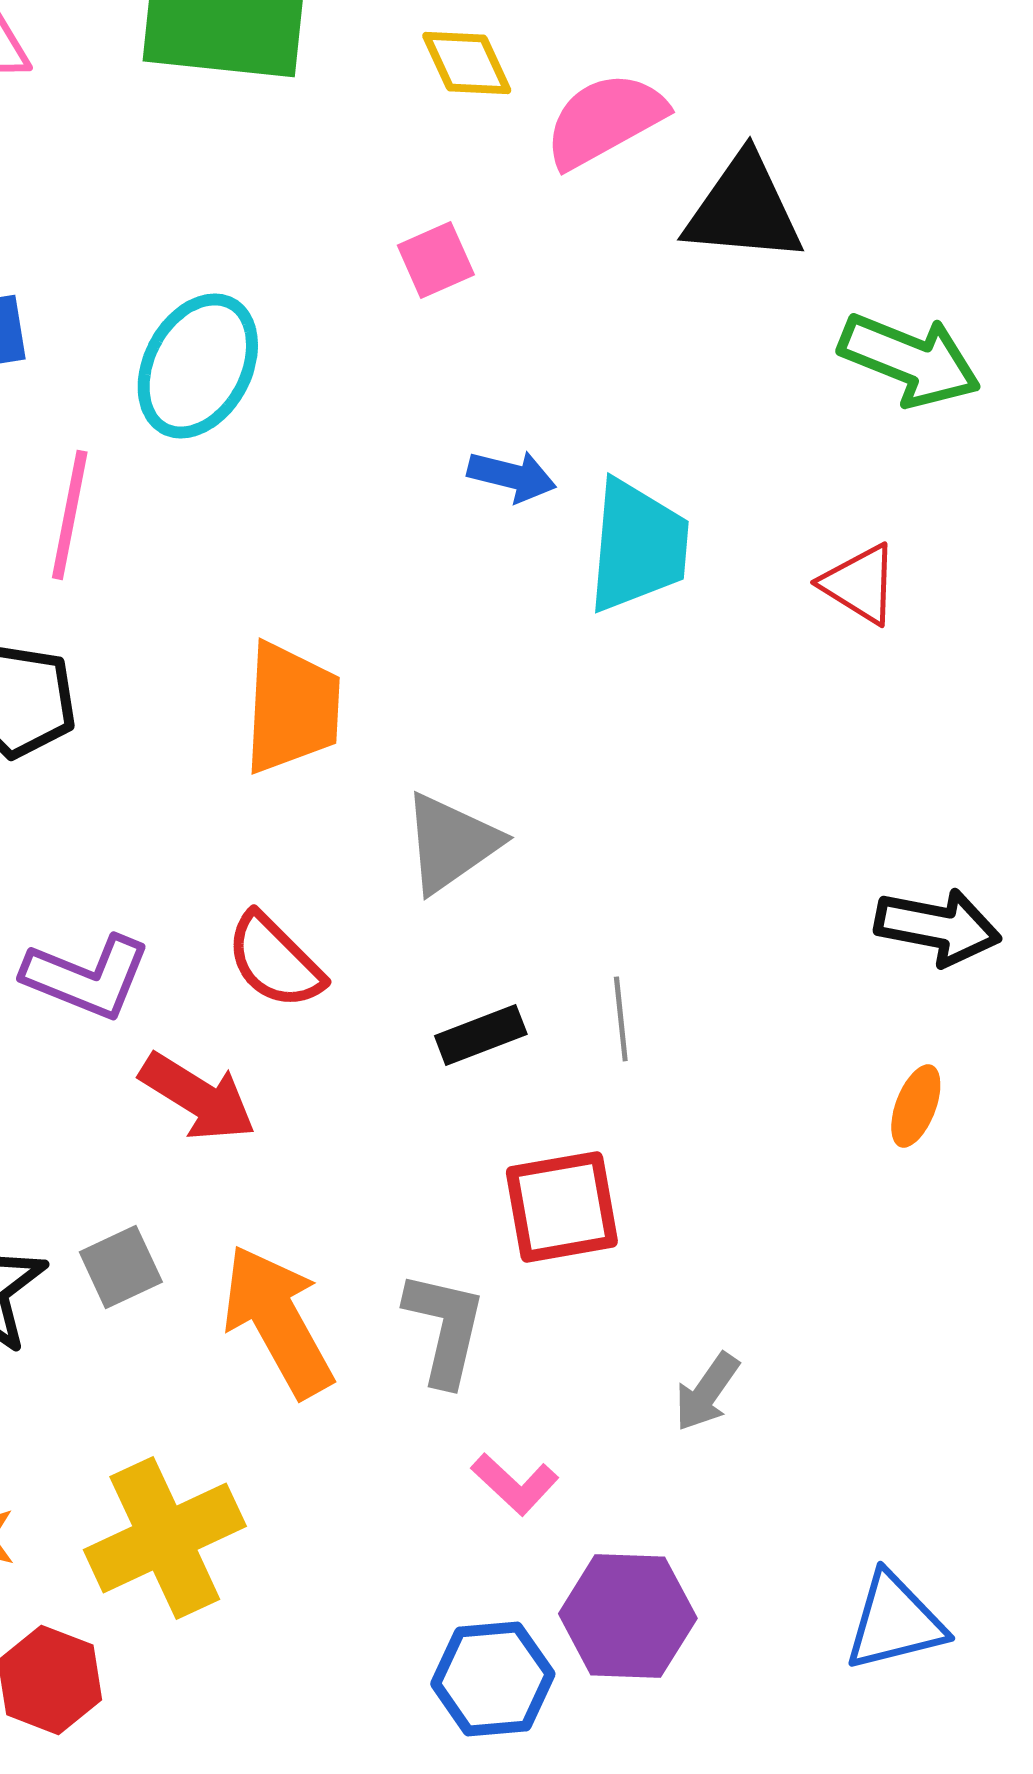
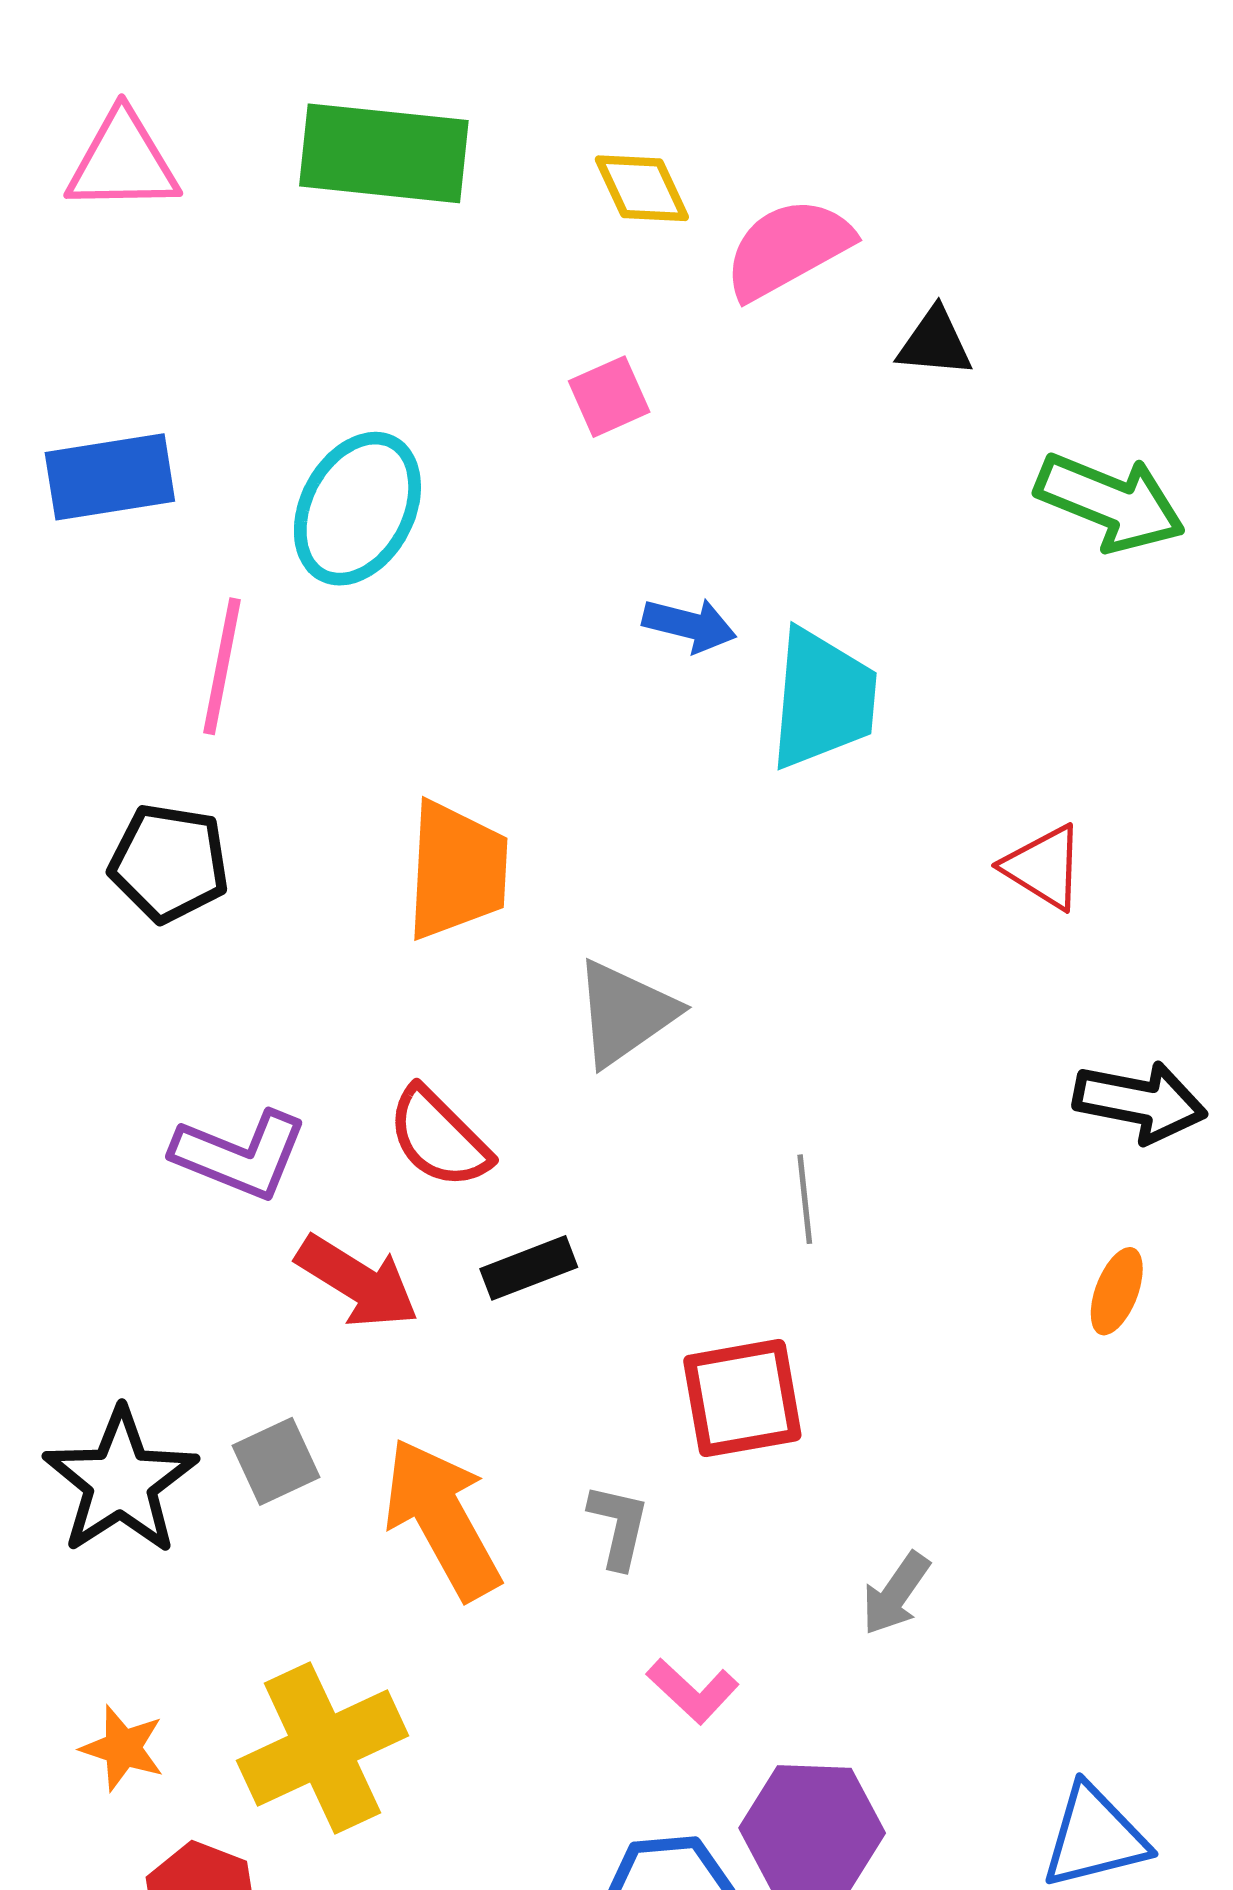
black triangle: (744, 209) -> (935, 343), size x0.6
red triangle: (860, 584) -> (1044, 867), moved
black rectangle: (481, 1035) -> (529, 1268), moved
gray L-shape: (445, 1328) -> (619, 1526), size x0.7

